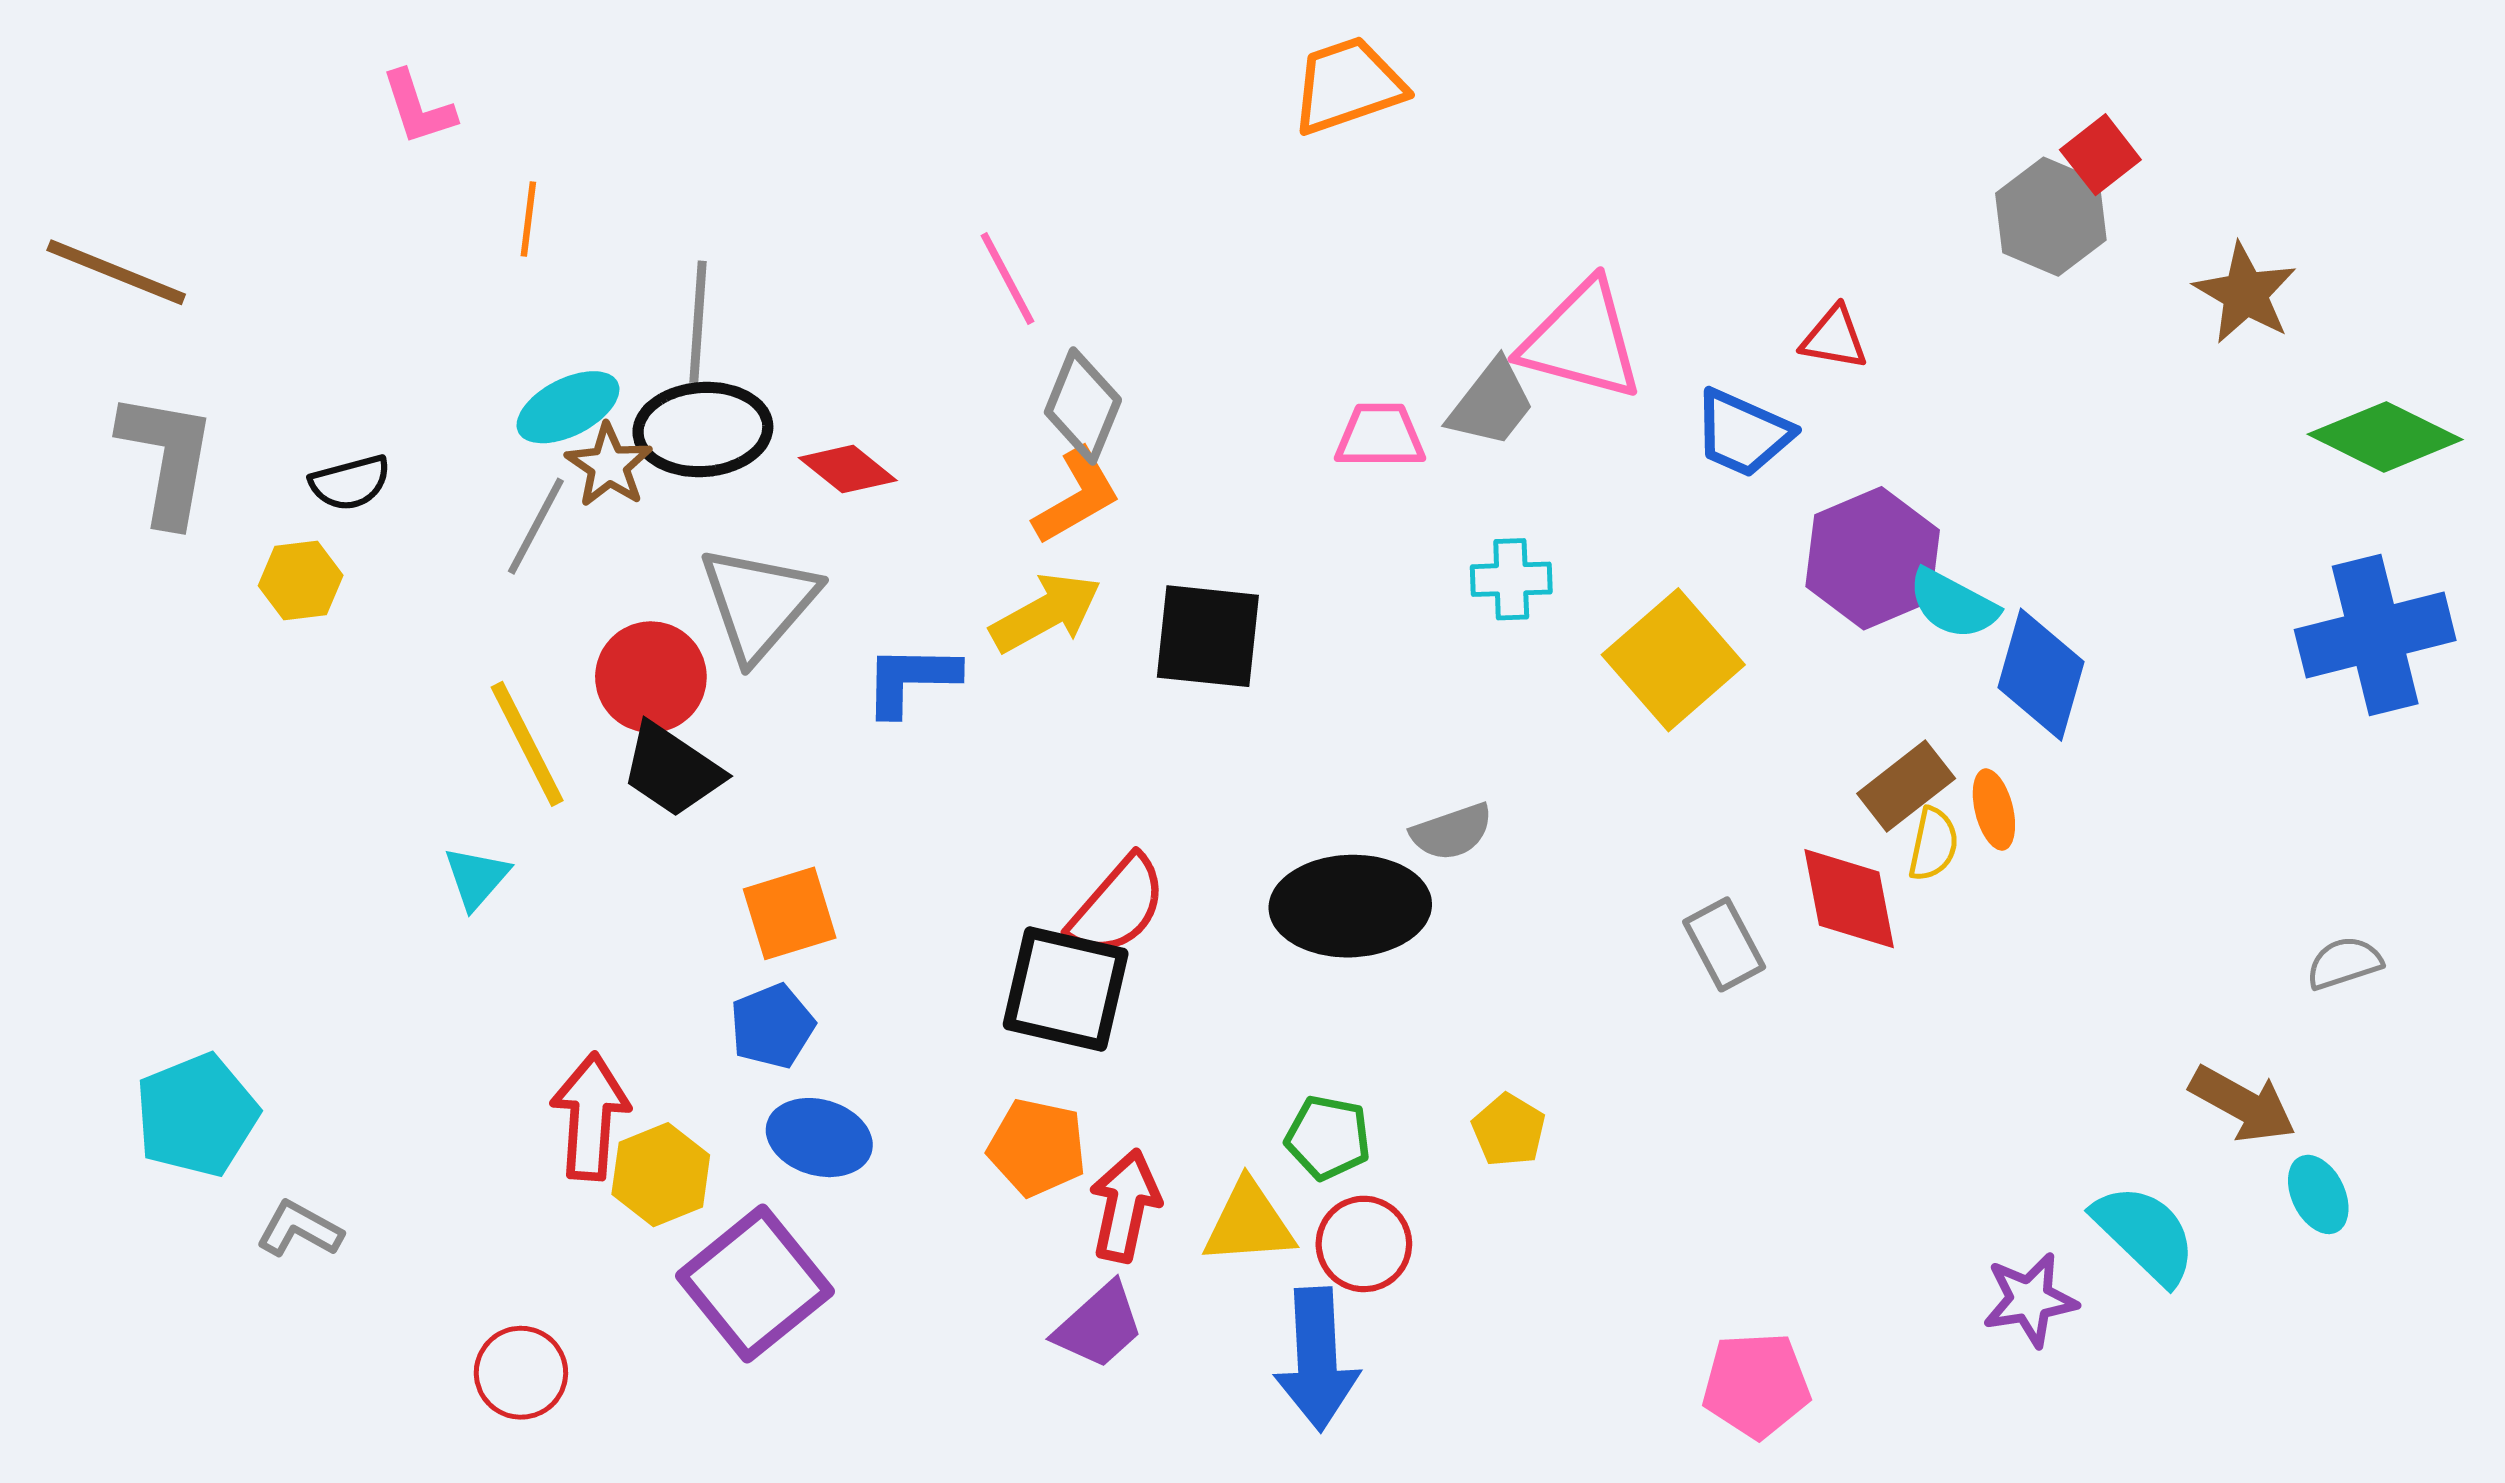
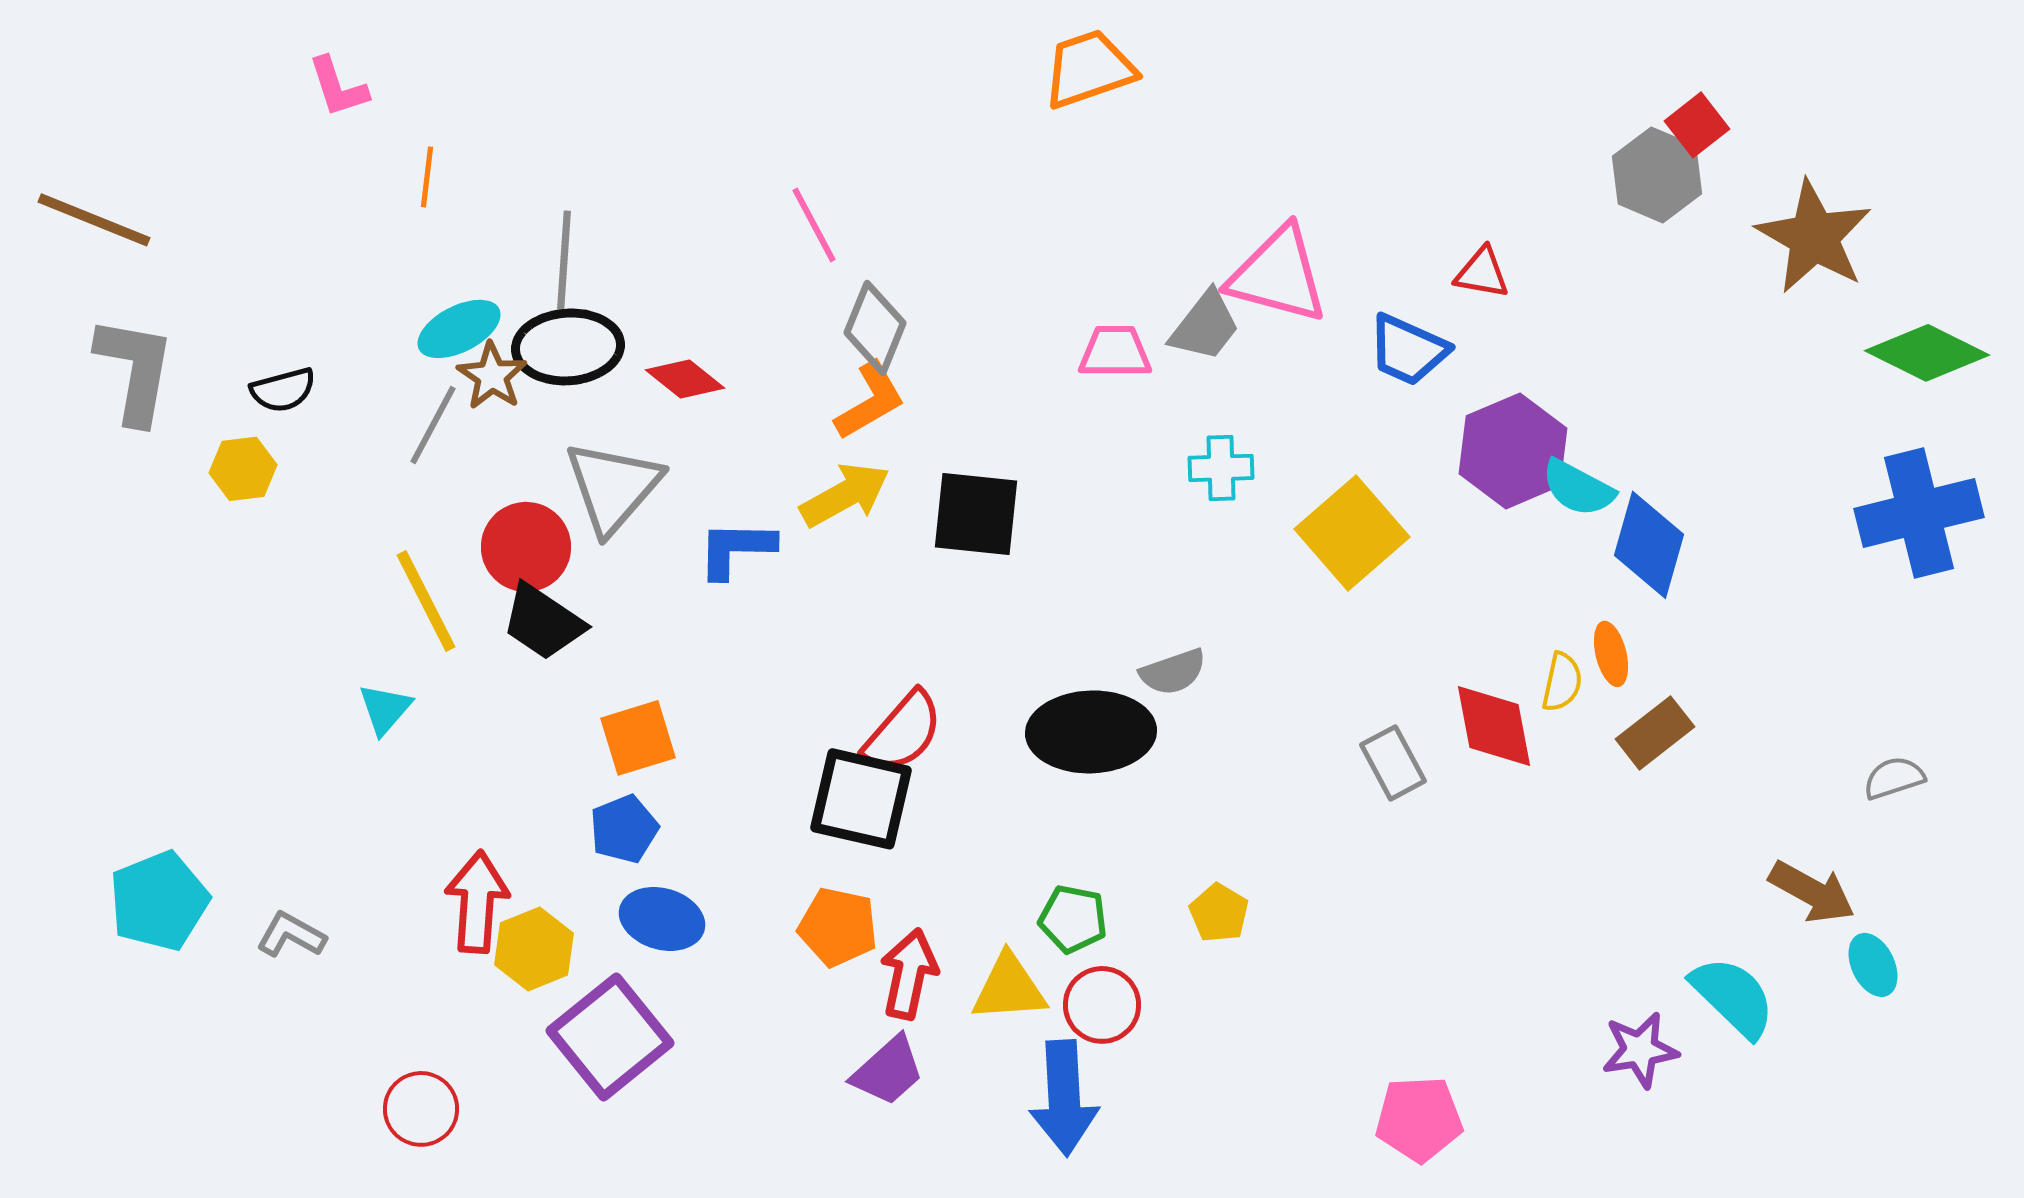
brown star: (2245, 293) -> (1814, 237), size x1.4
brown rectangle: (1906, 786) -> (1655, 733), moved
gray L-shape: (299, 1229) -> (291, 935), moved

